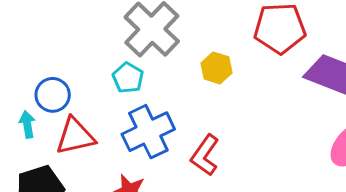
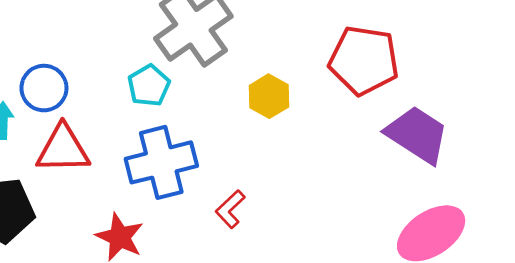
red L-shape: (205, 155) -> (230, 209), size x0.7

